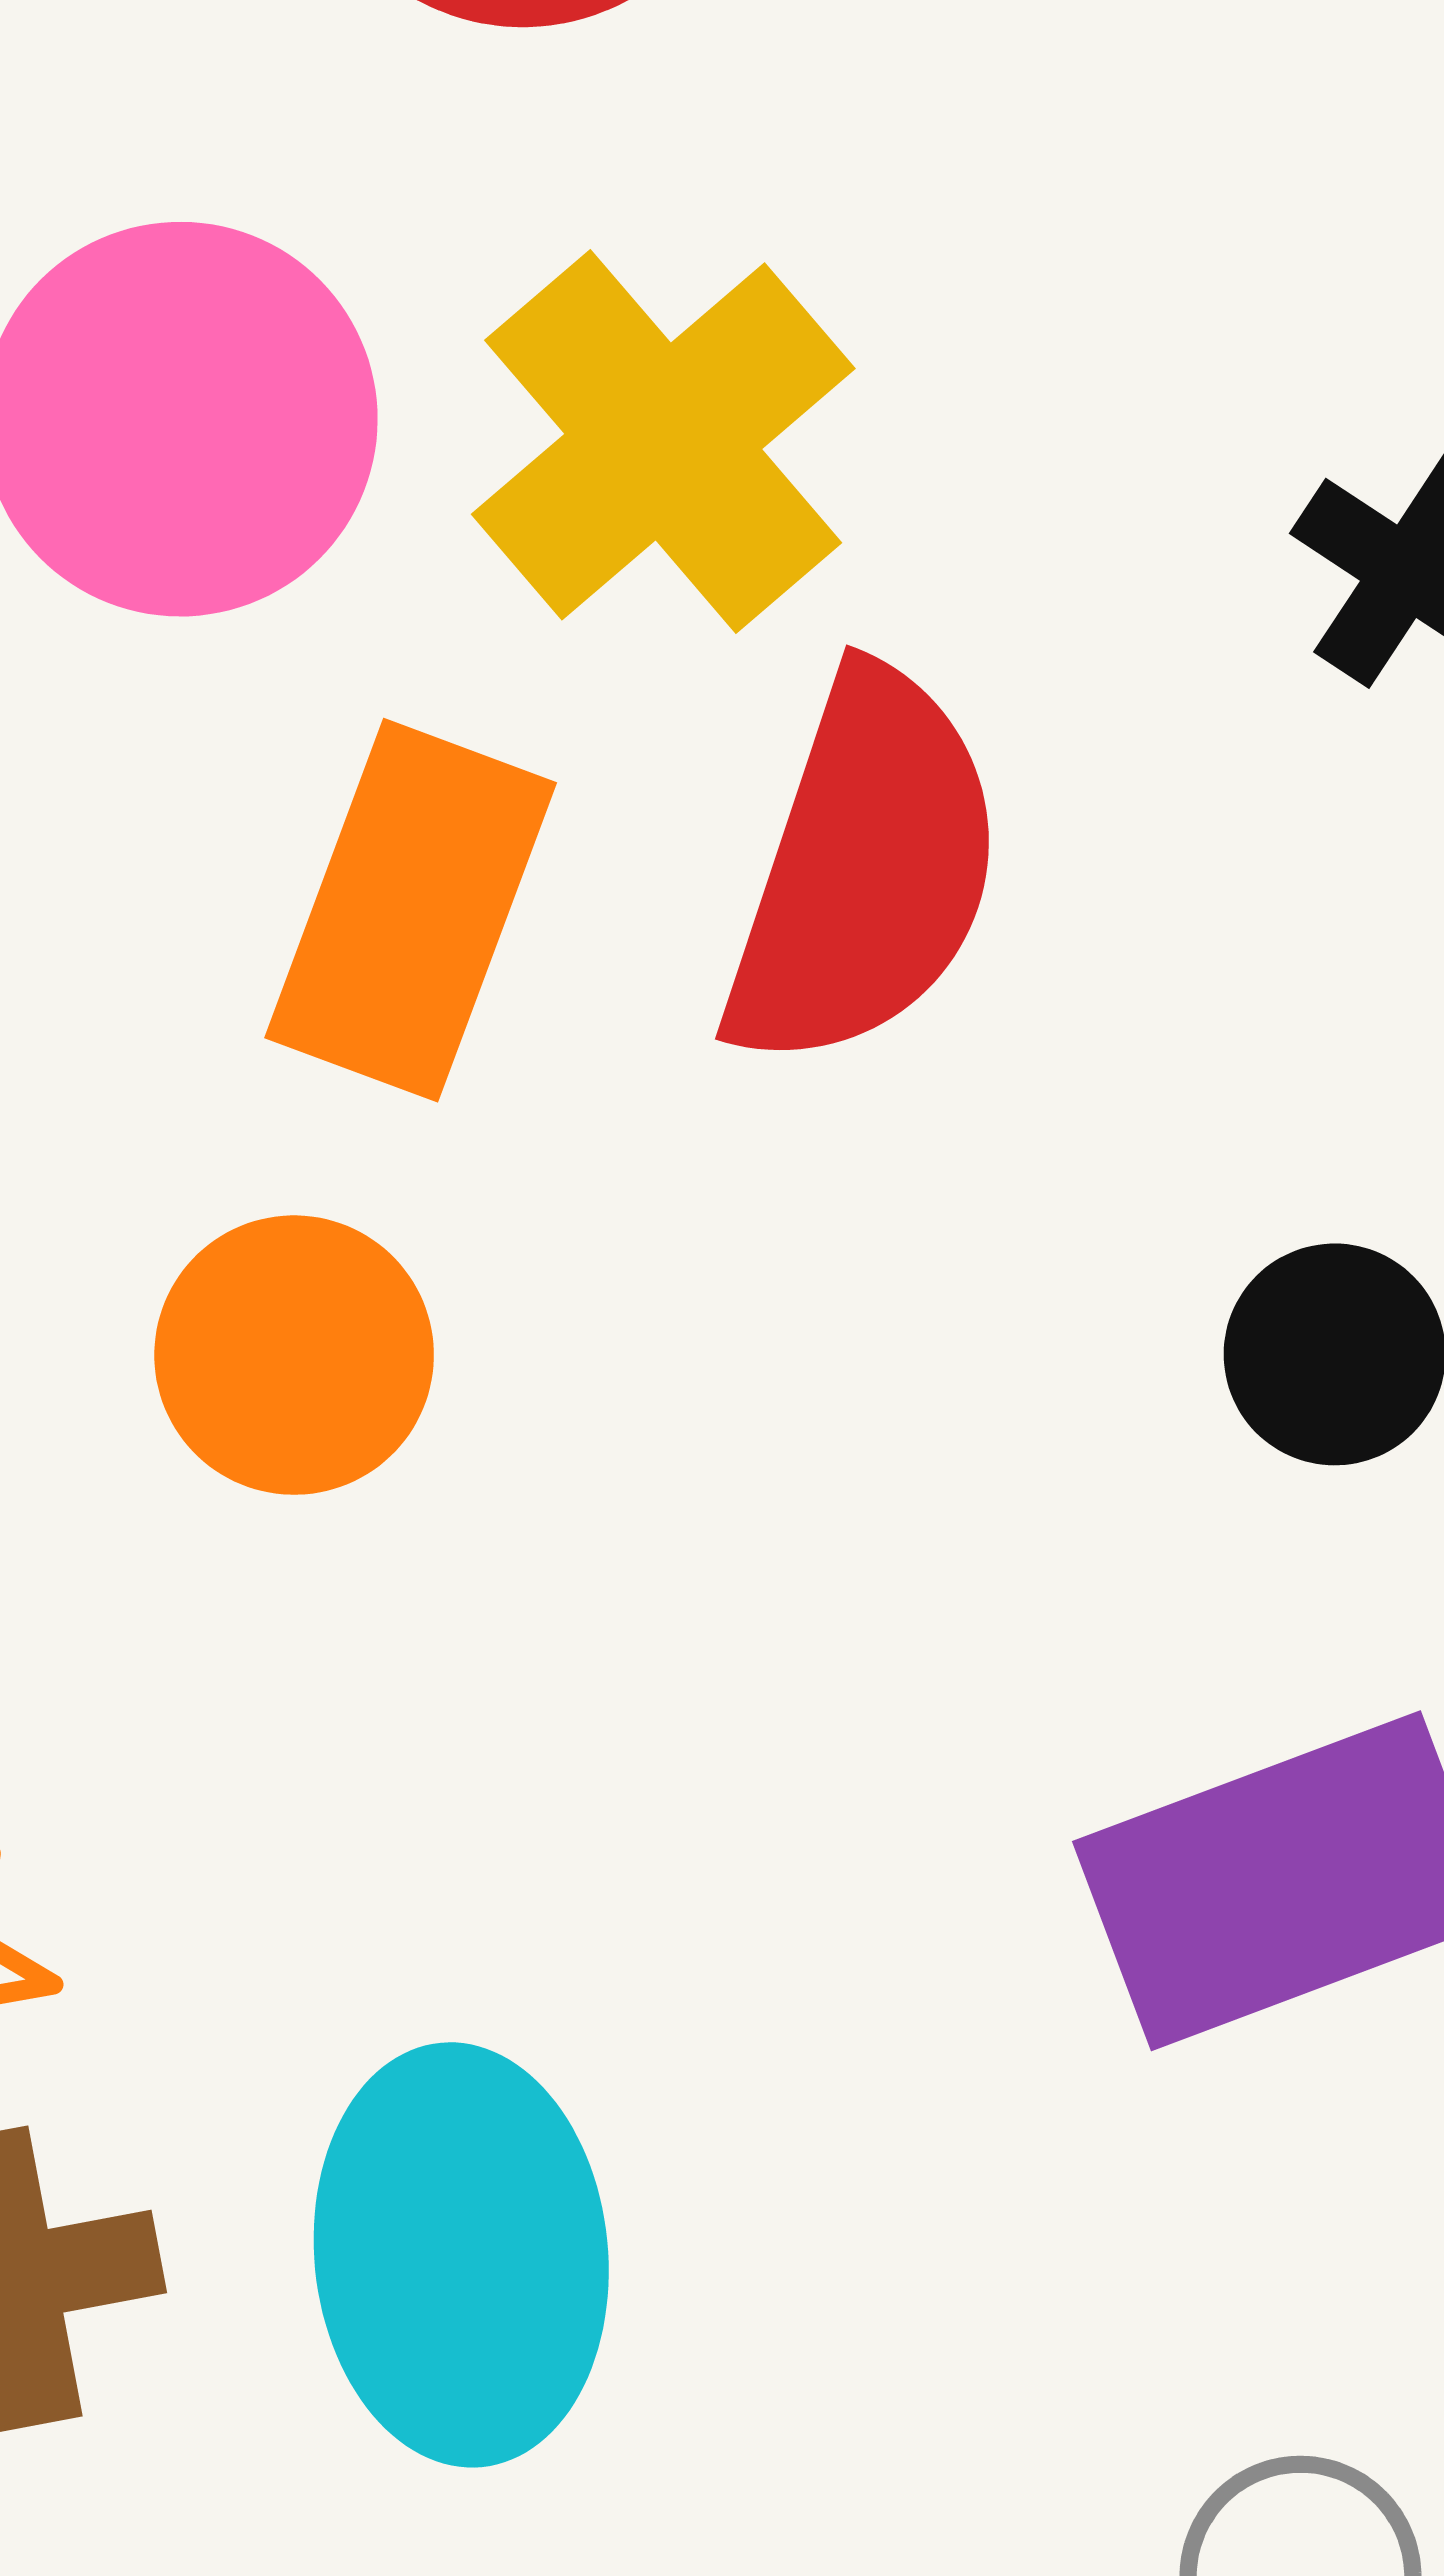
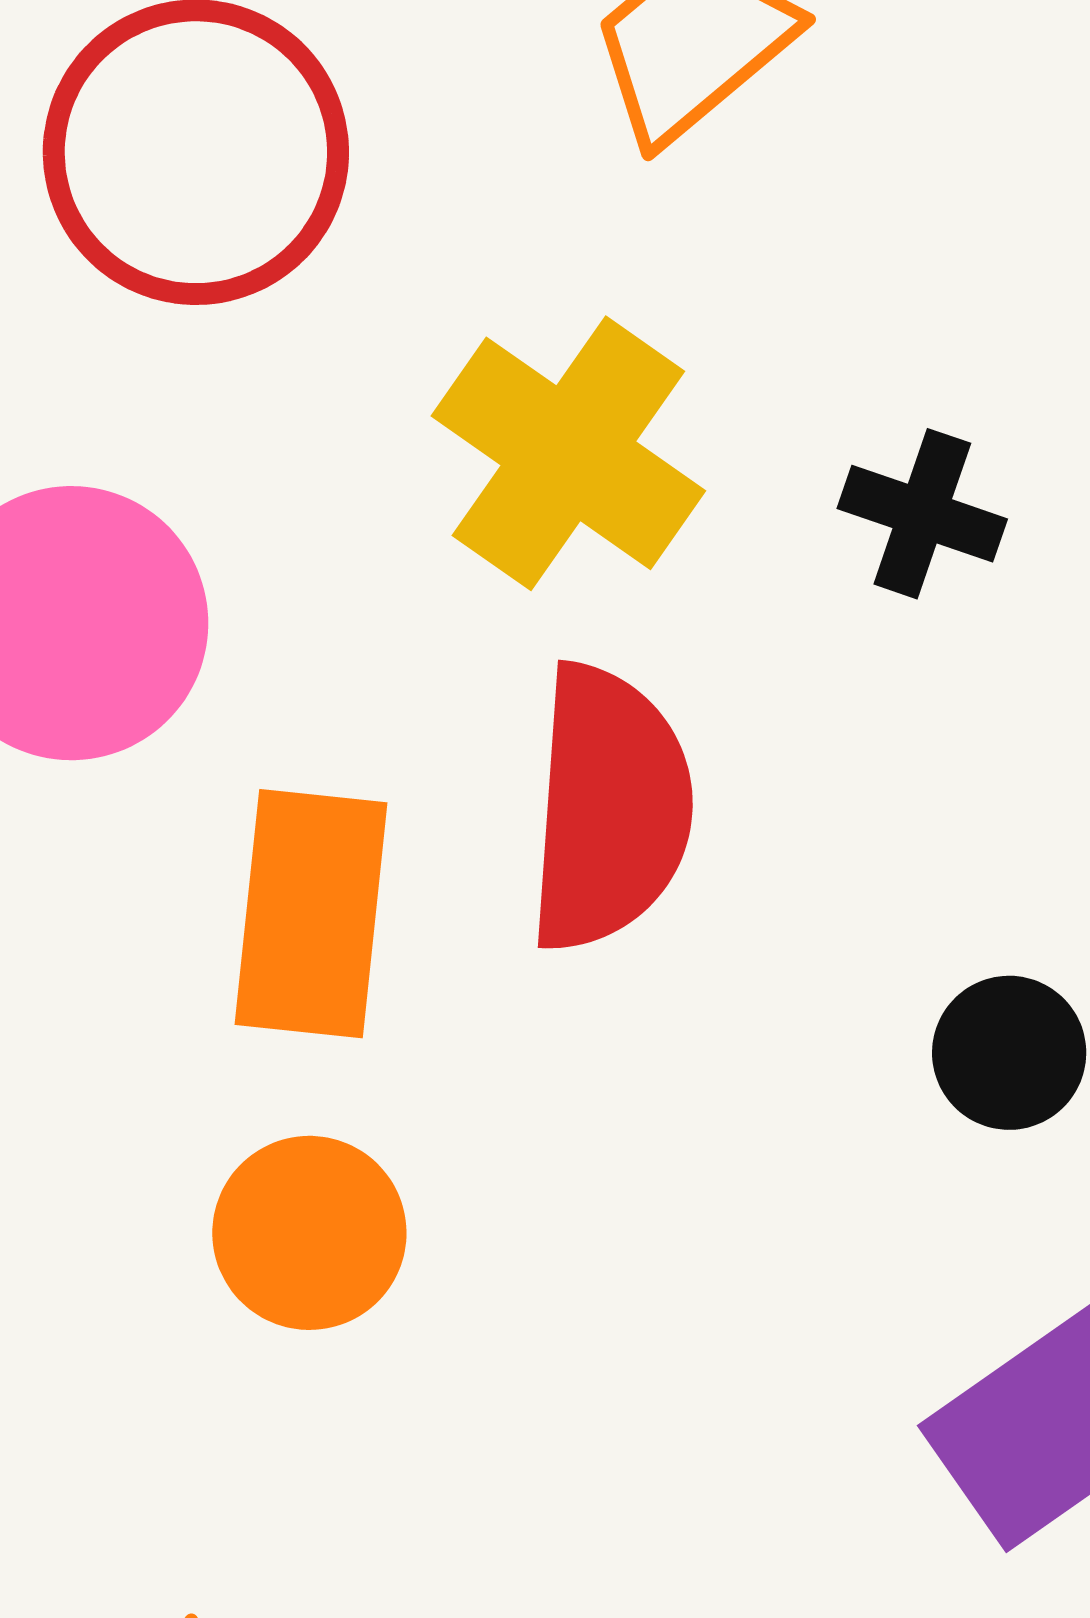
yellow cross: (663, 441) -> (568, 453), moved

